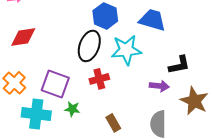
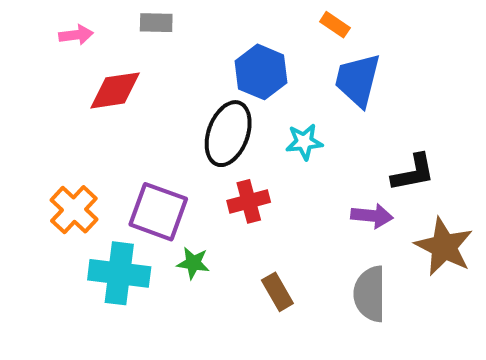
blue trapezoid: (152, 20) -> (358, 80), turned -92
red diamond: (23, 37) -> (115, 90), moved
cyan star: (126, 50) -> (304, 142), size x0.6

